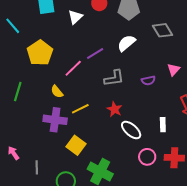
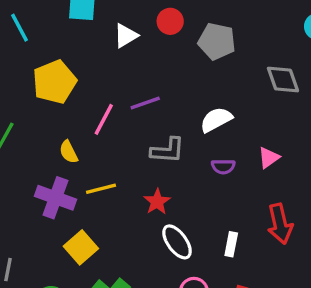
gray diamond: (163, 30) -> (283, 80), moved
white semicircle: (126, 43) -> (216, 120), moved
pink line: (73, 68) -> (104, 119), turned -30

